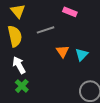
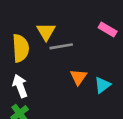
yellow triangle: (18, 11) -> (46, 32), moved
pink rectangle: (70, 12) -> (108, 30), moved

